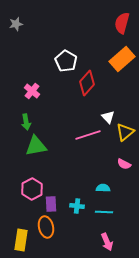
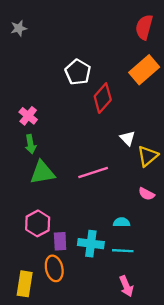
pink cross: (32, 91) -> (28, 116), moved
pink line: (88, 135) -> (93, 173), moved
cyan cross: (77, 206) -> (91, 244), size x1.5

